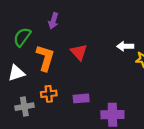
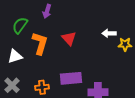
orange cross: (49, 94) -> (42, 87), moved
purple rectangle: (81, 98) -> (71, 78), size x1.5
gray cross: (24, 107) -> (12, 85), moved, turned -35

